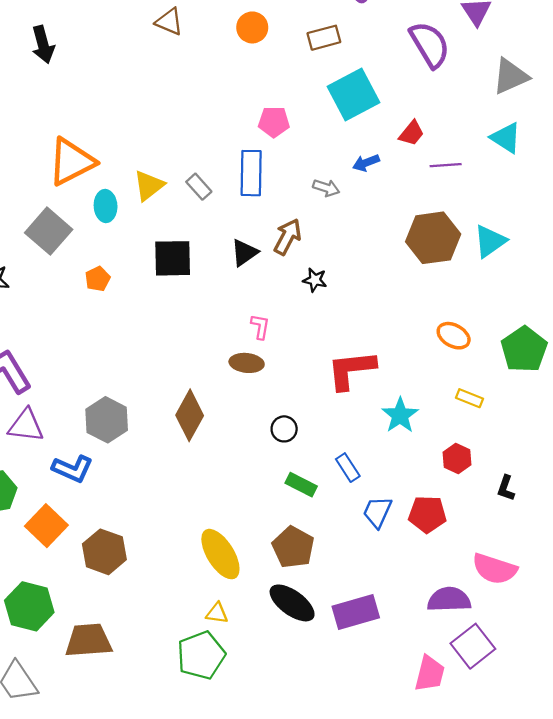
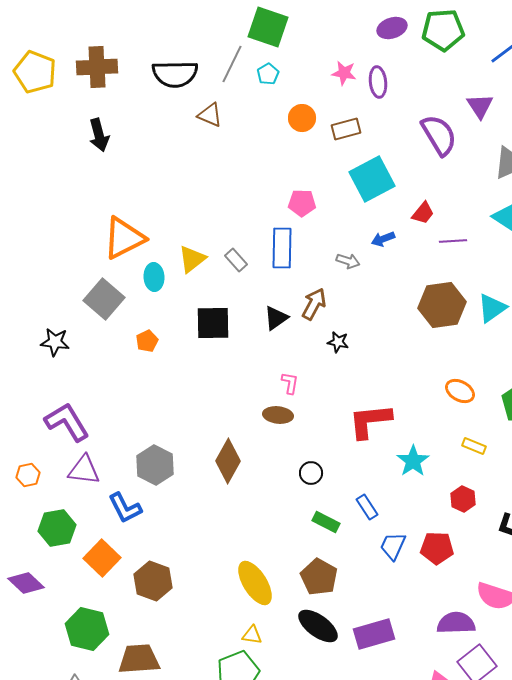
orange circle: (252, 27) -> (302, 118), moved
blue L-shape: (73, 469) -> (125, 508), turned 39

